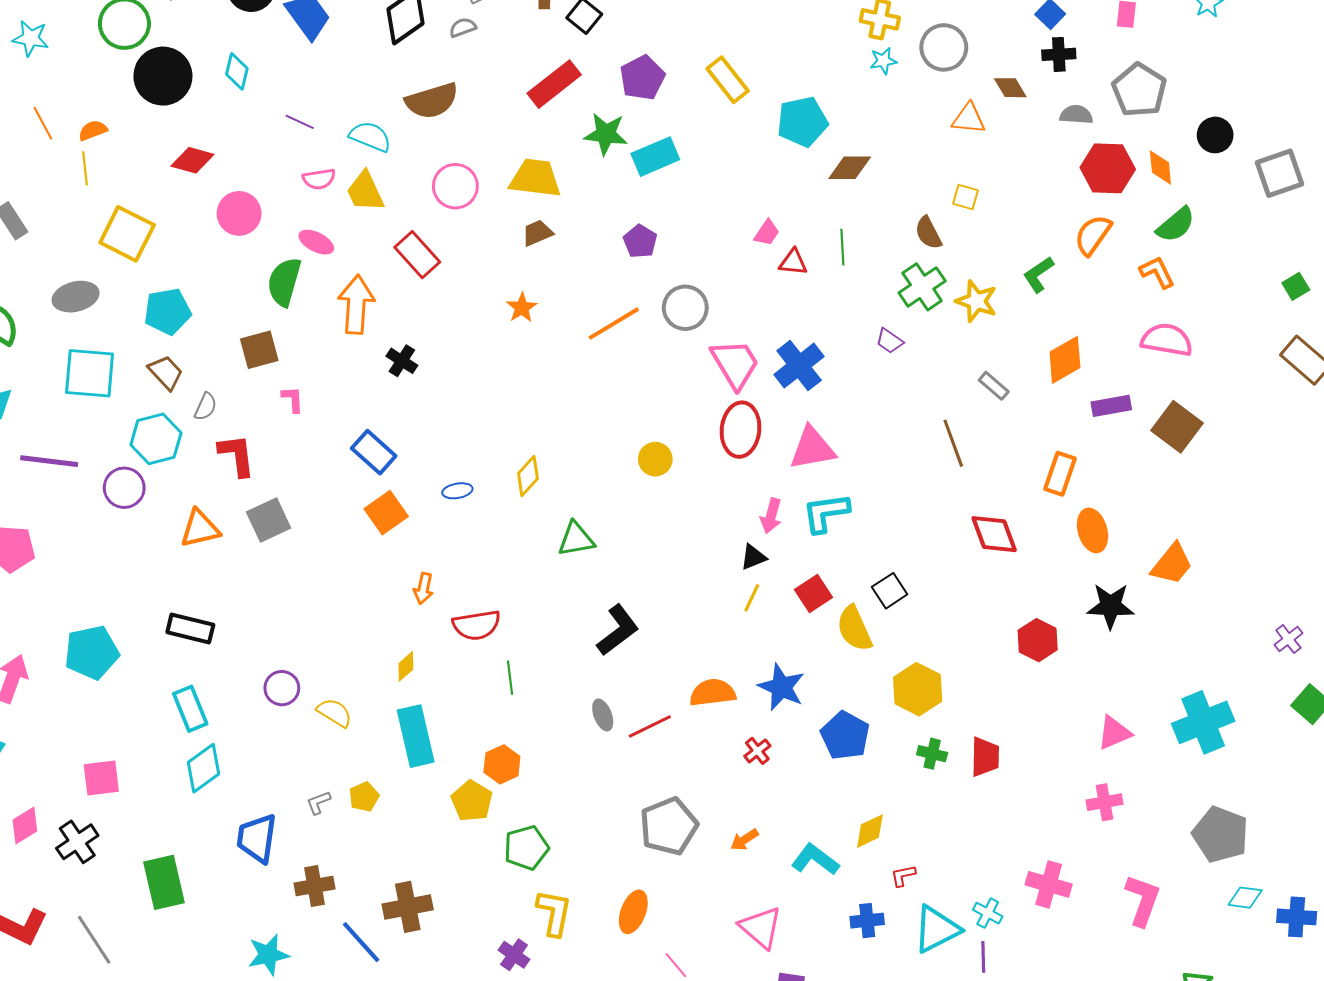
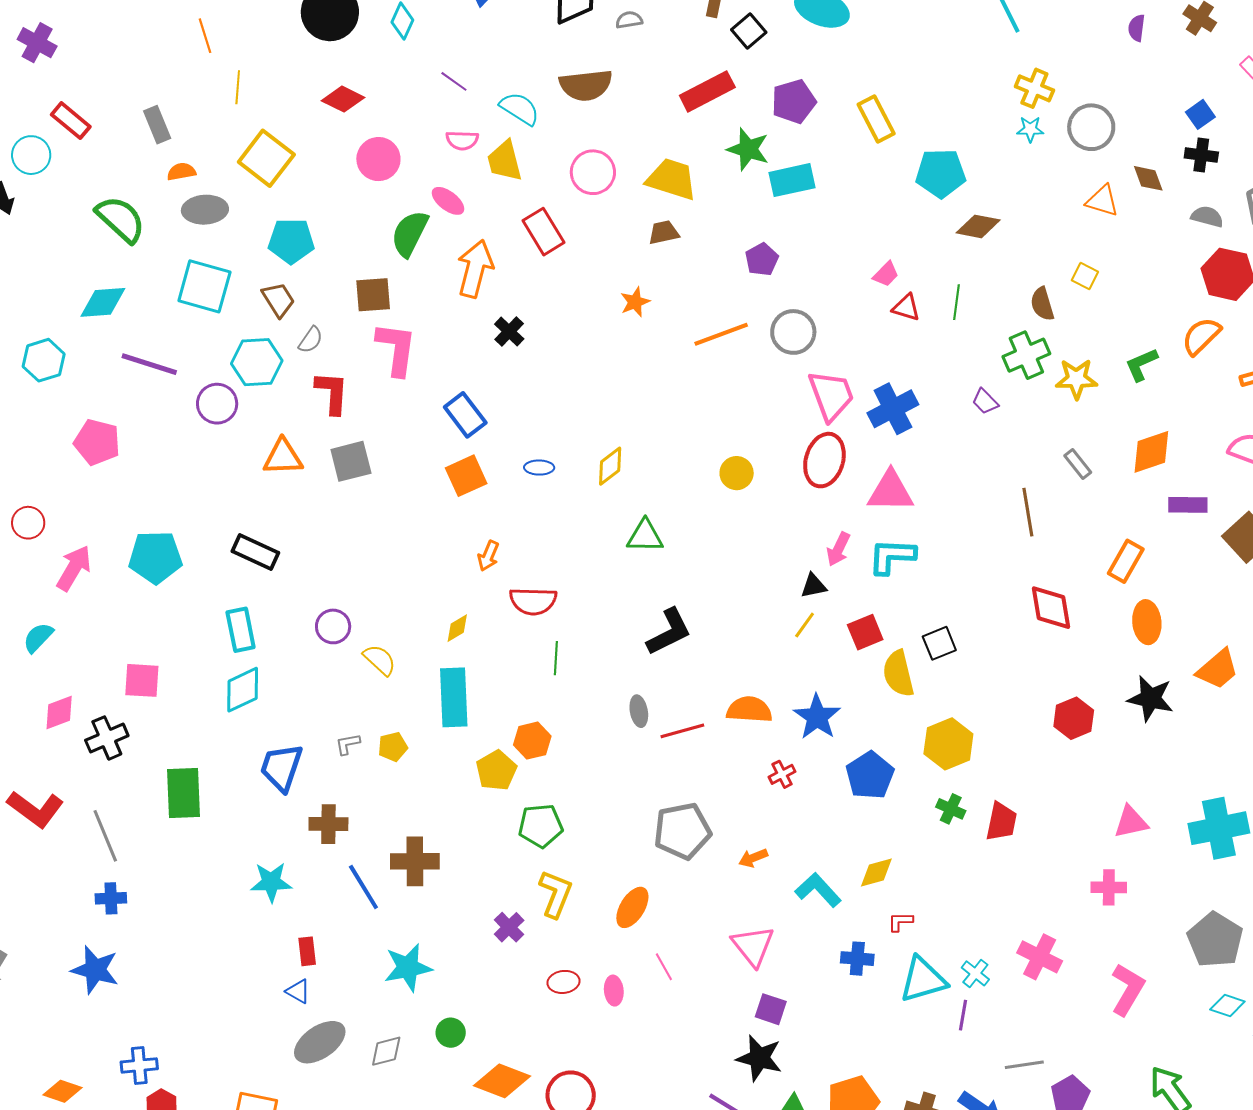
orange semicircle: (93, 130) -> (181, 172), moved
yellow star: (976, 301) -> (1076, 379), turned -30
pink L-shape: (293, 399) -> (396, 349), size x2.0

